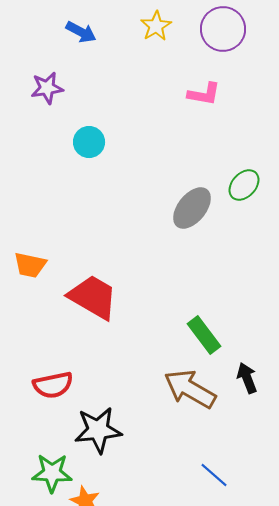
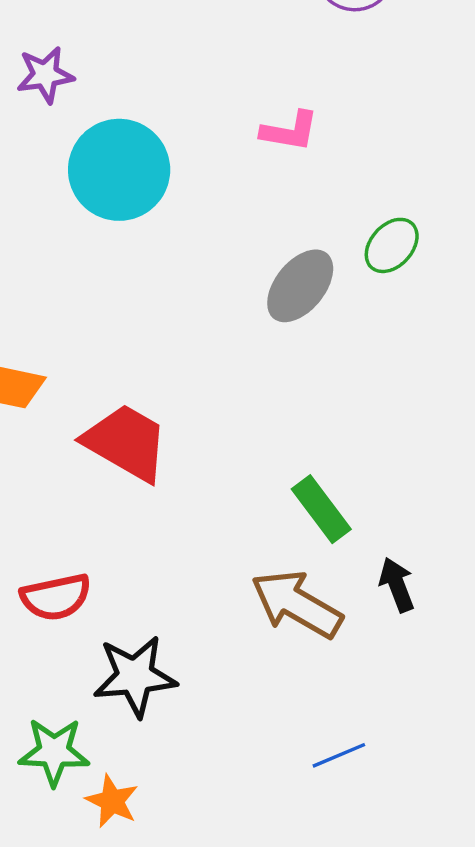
pink L-shape: (204, 94) -> (290, 131), moved
cyan circle: (89, 142) -> (119, 170), size x1.8
blue line: (214, 475) -> (339, 755), turned -64

